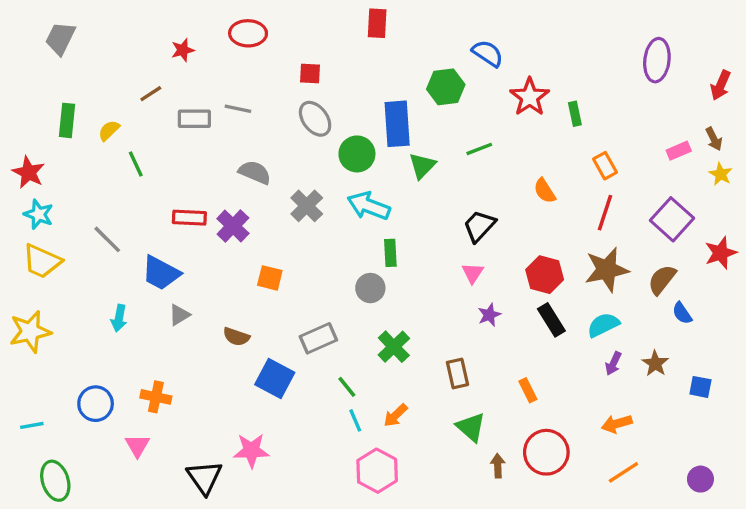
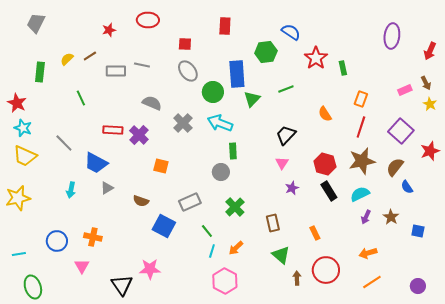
red rectangle: (377, 23) -> (225, 26), moved
yellow semicircle: (109, 130) -> (67, 59), moved
orange rectangle: (605, 166) -> (361, 99), turned 49
cyan line: (355, 420) -> (212, 251), turned 40

